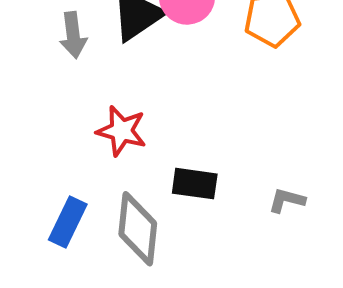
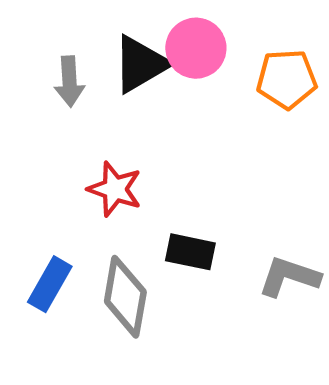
gray L-shape: (287, 200) -> (289, 277), size x1.5

